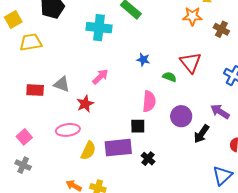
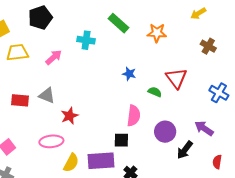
orange star: (192, 16) -> (157, 33), moved
cyan cross: (99, 28) -> (86, 40), size x0.7
pink arrow: (100, 77) -> (54, 57), moved

